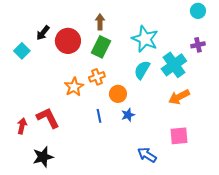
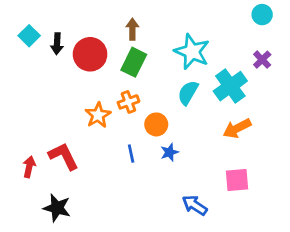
black arrow: (43, 33) -> (57, 44), turned -35
purple cross: (198, 45) -> (262, 60), turned -32
cyan square: (22, 51) -> (29, 36), moved
black star: (43, 157) -> (57, 208), turned 30

